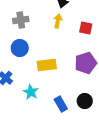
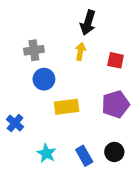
blue circle: (20, 48) -> (44, 79), moved
cyan star: (31, 92) -> (46, 153), moved

